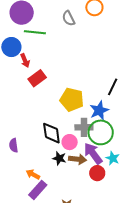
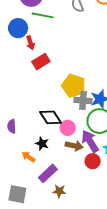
gray cross: (84, 127) -> (83, 100), moved
black diamond: (51, 133) -> (50, 117), turned -30
black star: (59, 158) -> (42, 144), moved
purple rectangle: (38, 190) -> (48, 173), moved

